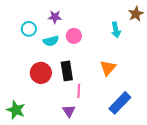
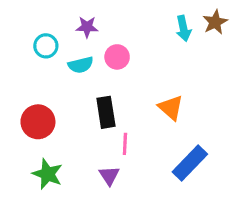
cyan arrow: (116, 30) -> (183, 28), moved
orange triangle: (108, 68) -> (171, 108), turned -30
red circle: (41, 73) -> (38, 122), moved
green star: (16, 110) -> (47, 174), moved

